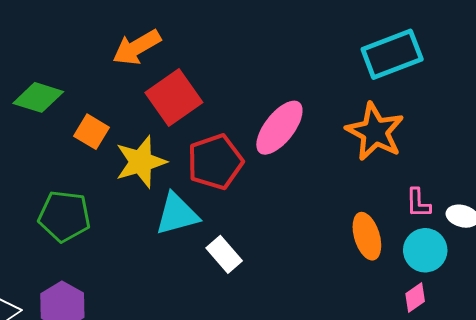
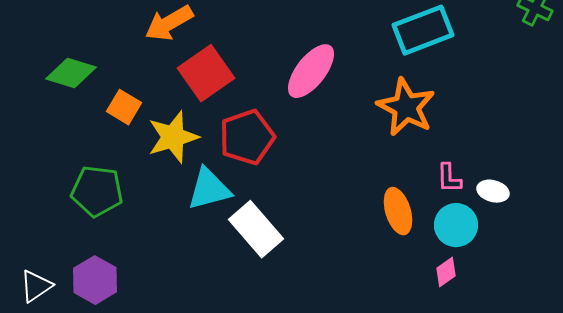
pink ellipse: (279, 128) -> (311, 71), moved
white rectangle: (224, 254) -> (256, 229), size x1.5

